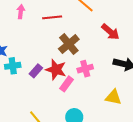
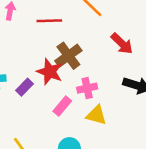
red star: (56, 70) -> (50, 72), moved
yellow triangle: (113, 97) -> (96, 115), moved

